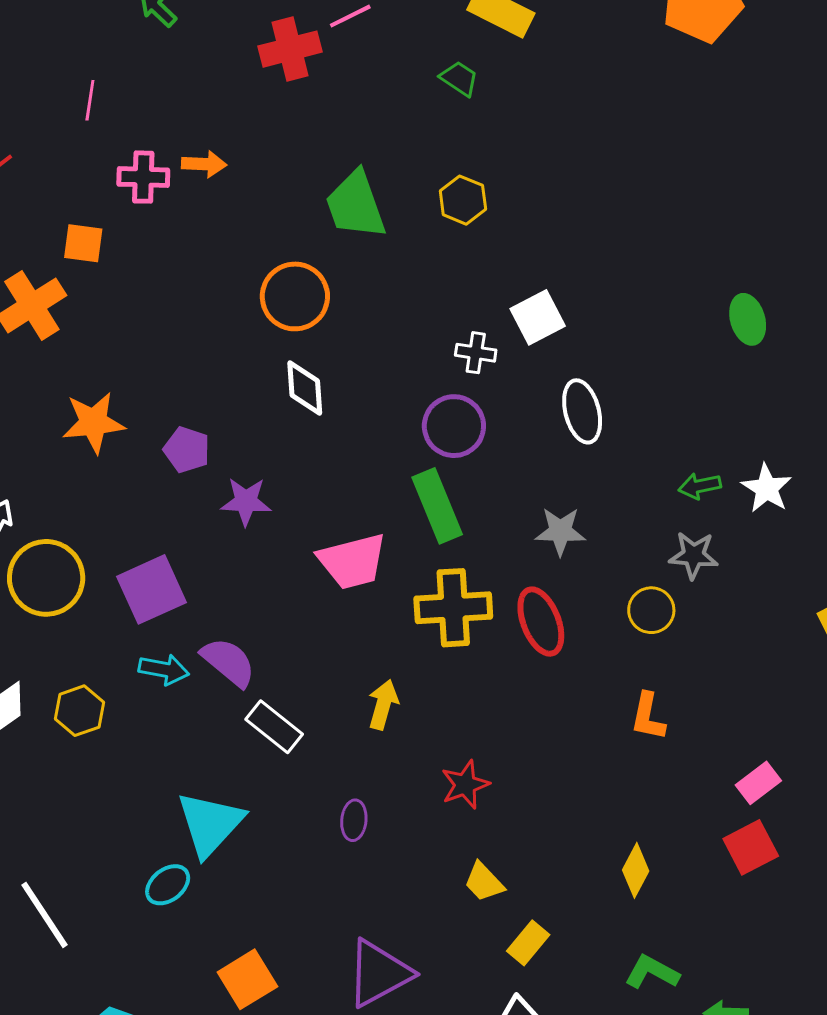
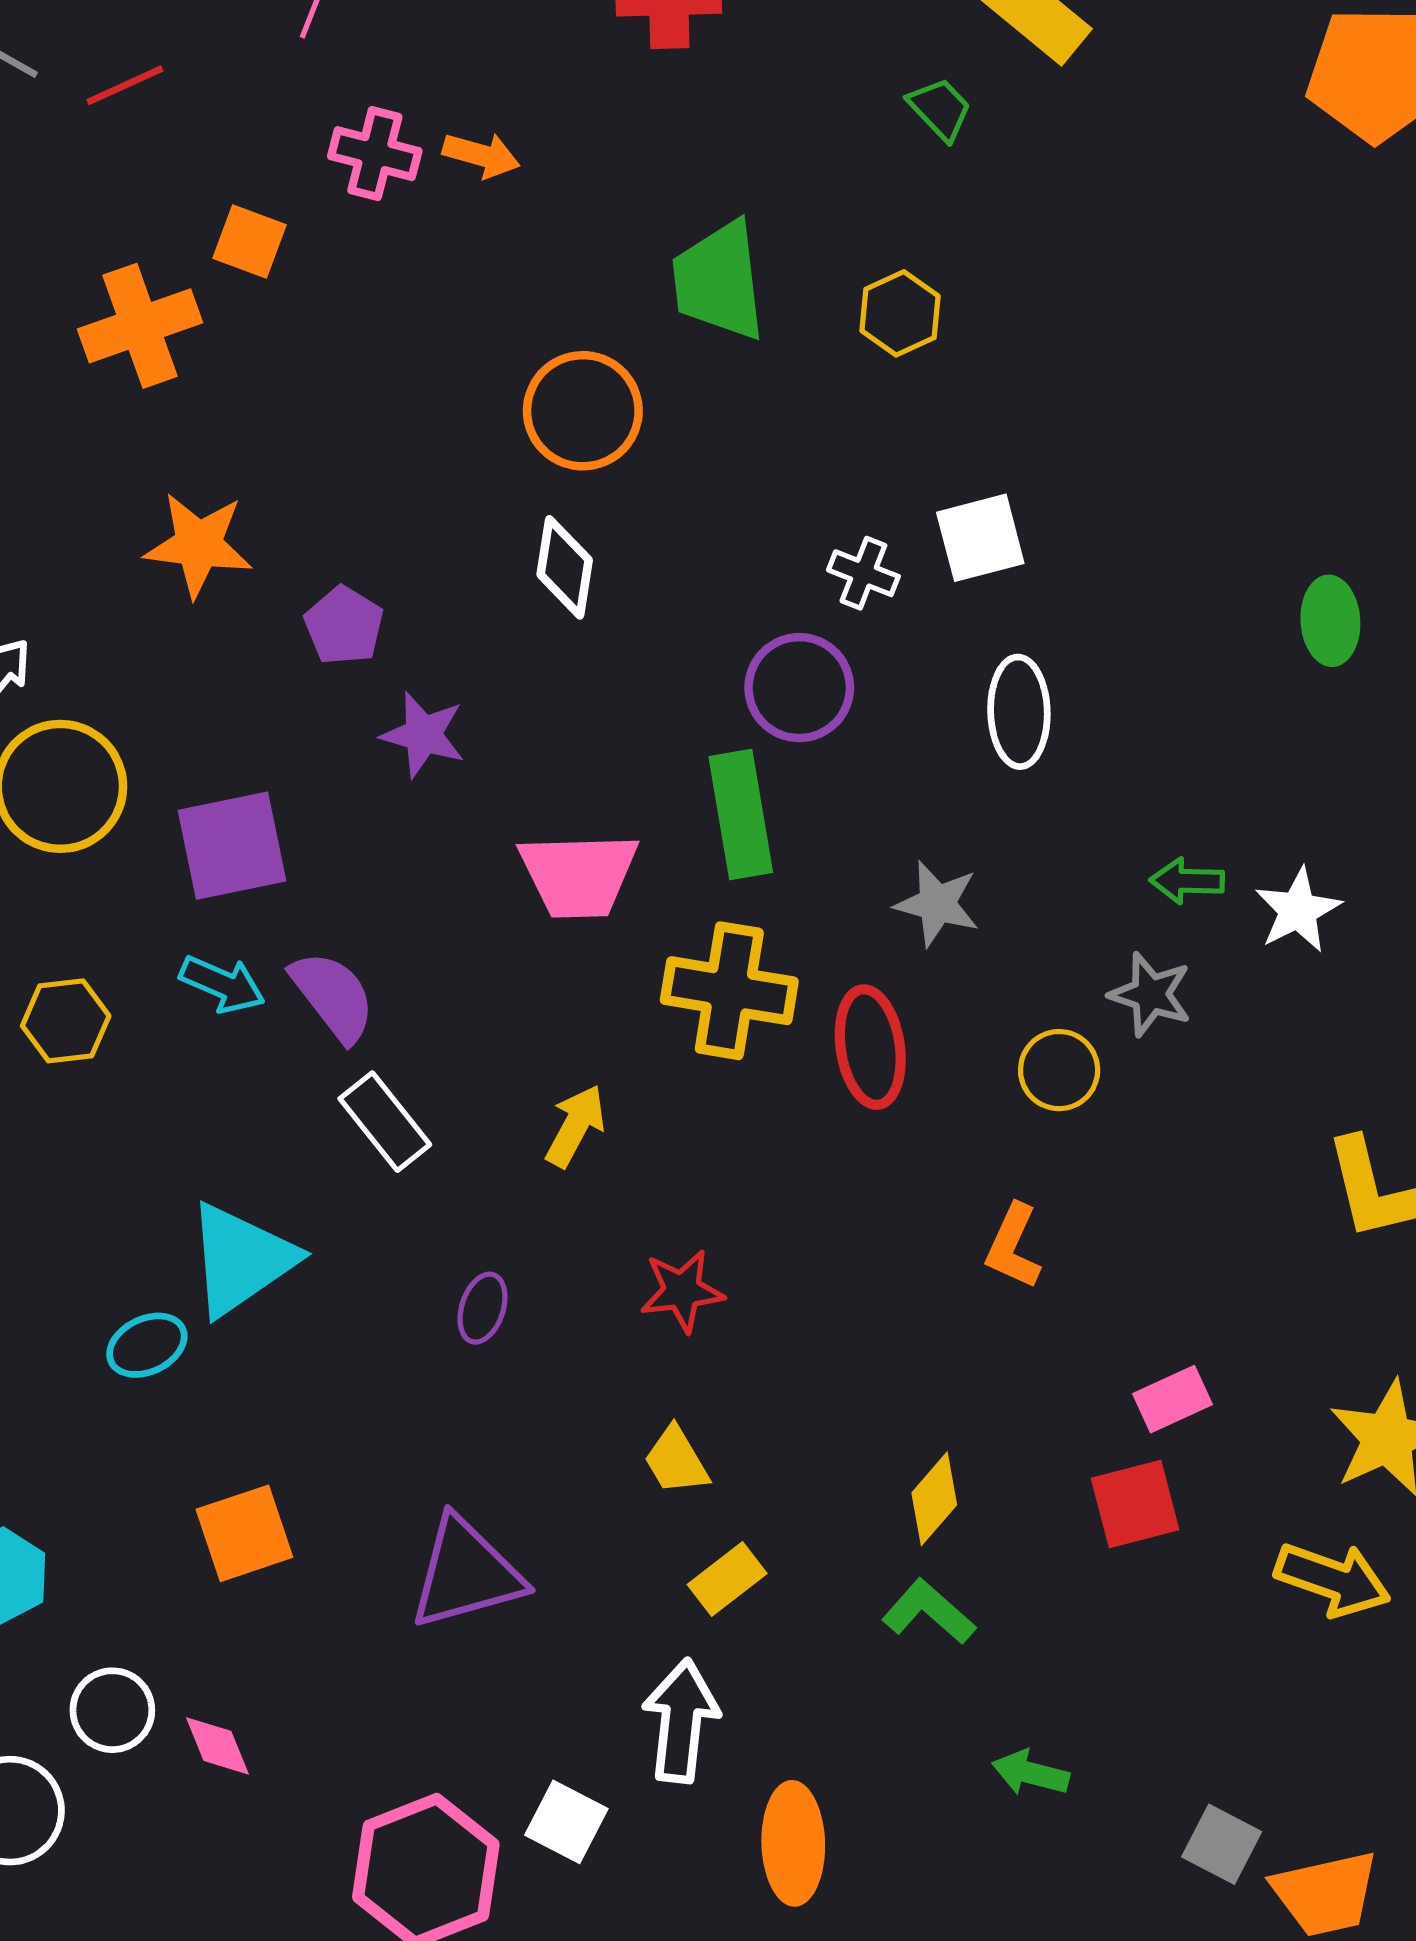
green L-shape: (652, 972) -> (929, 1612), moved

